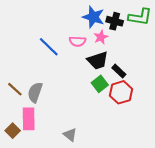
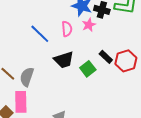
pink semicircle: (77, 41) -> (67, 29), turned -98
black trapezoid: (98, 60) -> (64, 60), moved
red hexagon: (121, 92) -> (126, 61), moved

